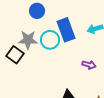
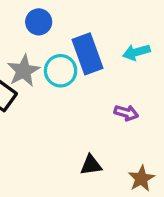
gray star: (28, 40) -> (24, 71), turned -30

